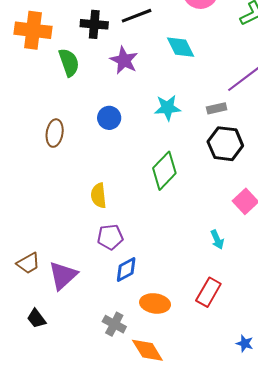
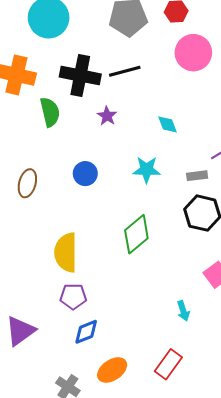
black cross: (94, 24) -> (80, 75), size x1.4
cyan diamond: (181, 47) -> (168, 124), moved, size x0.7
purple star: (124, 60) -> (107, 116), size x0.7
yellow semicircle: (99, 196) -> (66, 253), size x1.5
orange ellipse: (155, 303) -> (112, 370), turned -48

